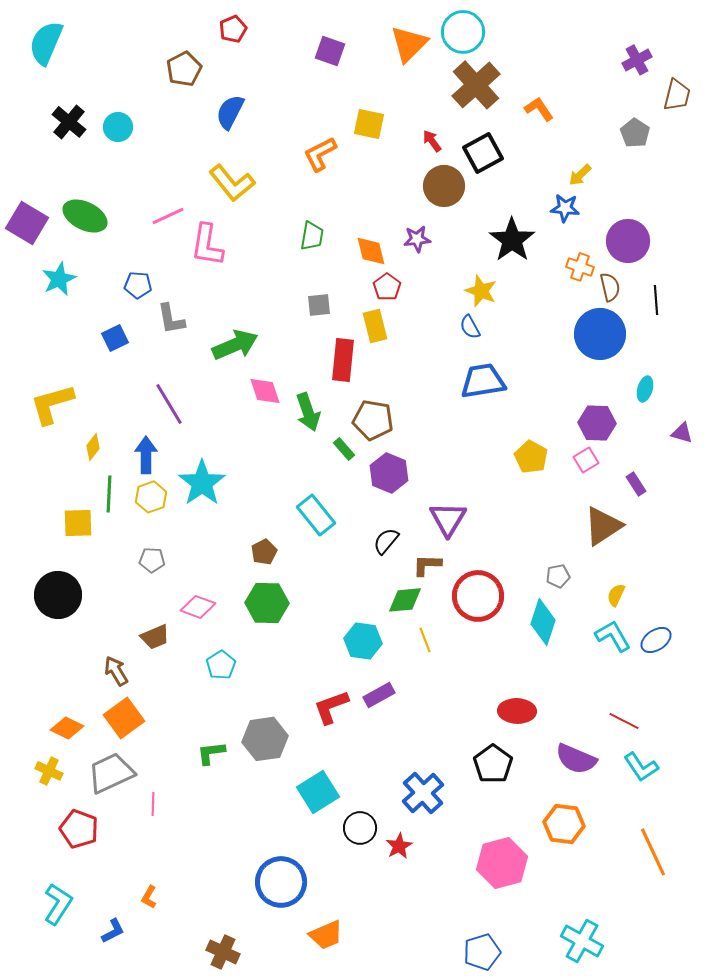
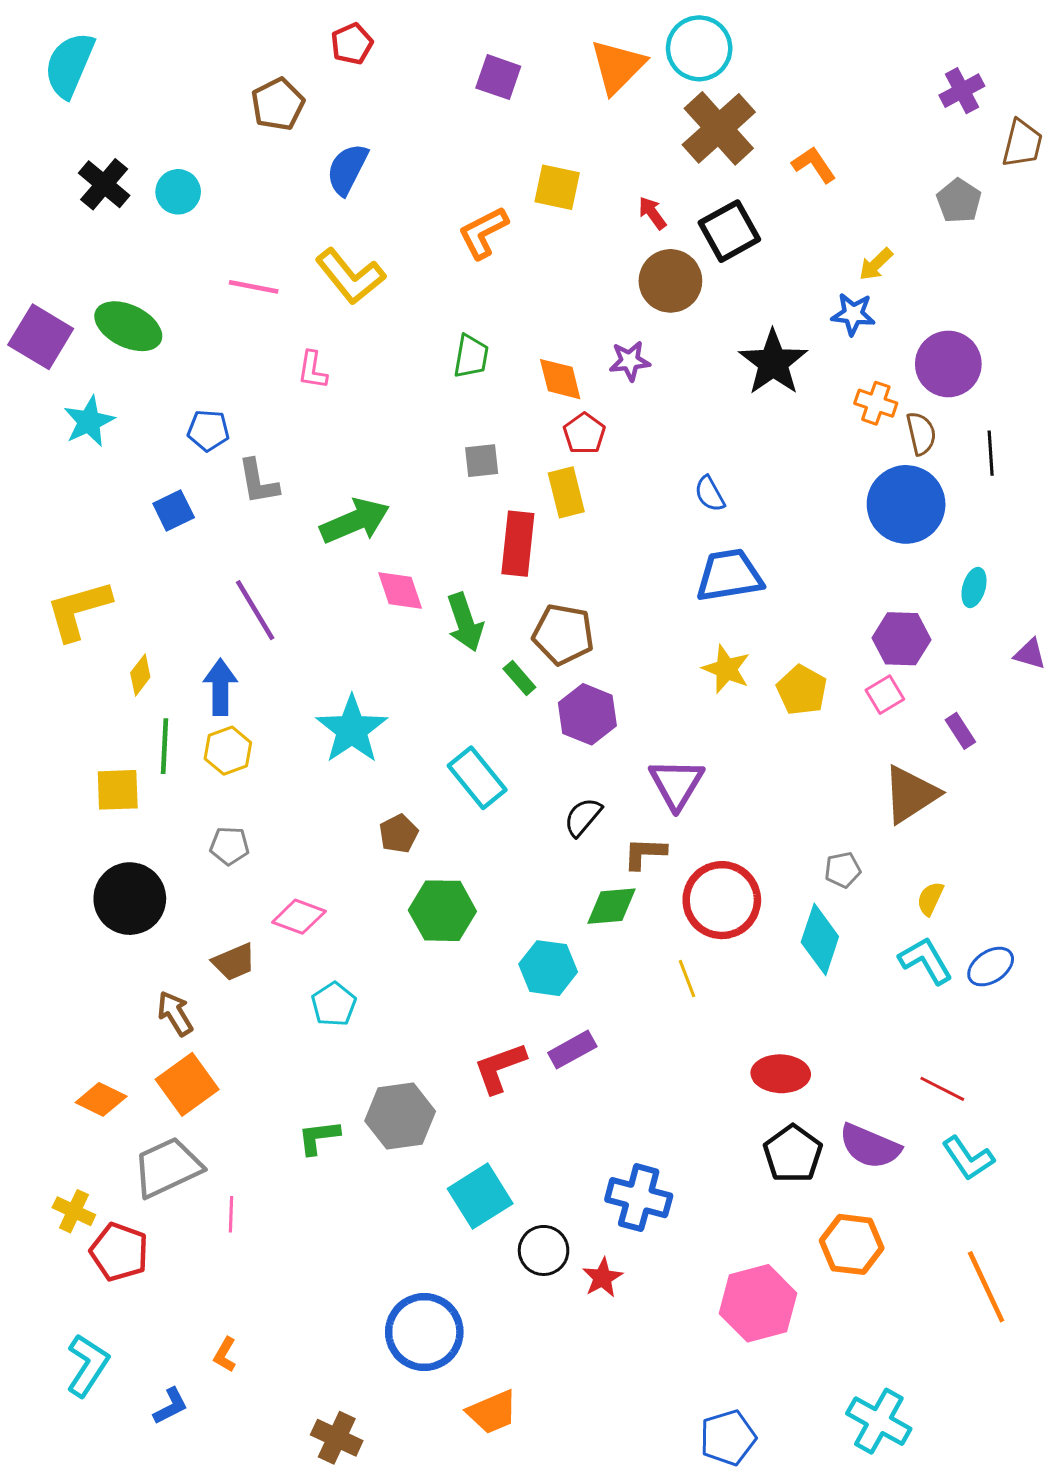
pink line: (168, 216) -> (254, 287), moved, turned 36
pink L-shape: (207, 245) -> (313, 370), size x0.6
yellow star: (481, 291) -> (726, 669), moved
cyan star: (202, 483) -> (352, 729), moved
black circle: (58, 595) -> (130, 899), moved
green hexagon: (267, 603) -> (442, 911), moved
yellow line: (425, 640) -> (687, 979), moved
black pentagon: (493, 764) -> (793, 1154), moved
yellow cross: (49, 771) -> (74, 1211), moved
blue cross: (423, 793) -> (639, 1198), turned -33

